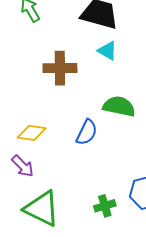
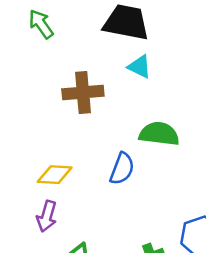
purple arrow: (23, 166) -> (47, 216), turned 65

